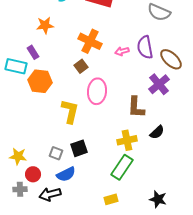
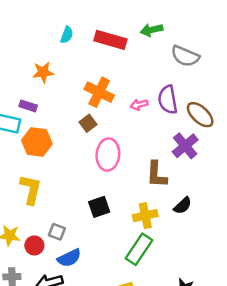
purple rectangle: (33, 52) -> (28, 106), turned -40
yellow L-shape: (70, 111) -> (31, 189), moved
black square: (79, 148) -> (99, 207), moved
red circle: (33, 174) -> (34, 245), moved

